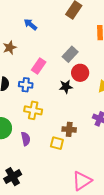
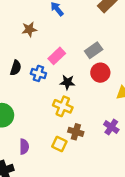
black star: (66, 87) -> (67, 82), moved
yellow cross: (33, 110) -> (63, 106), moved
purple semicircle: (26, 139) -> (24, 147), moved

